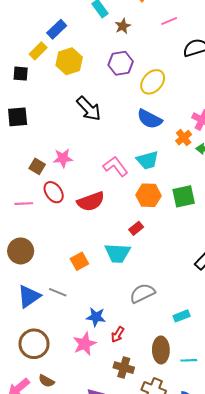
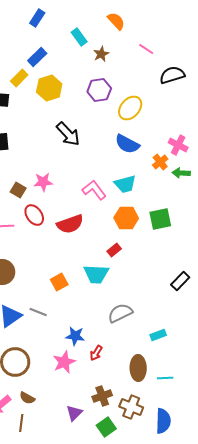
pink line: (169, 21) -> (146, 49), turned 56
brown cross: (124, 368) -> (102, 396), moved, turned -36

